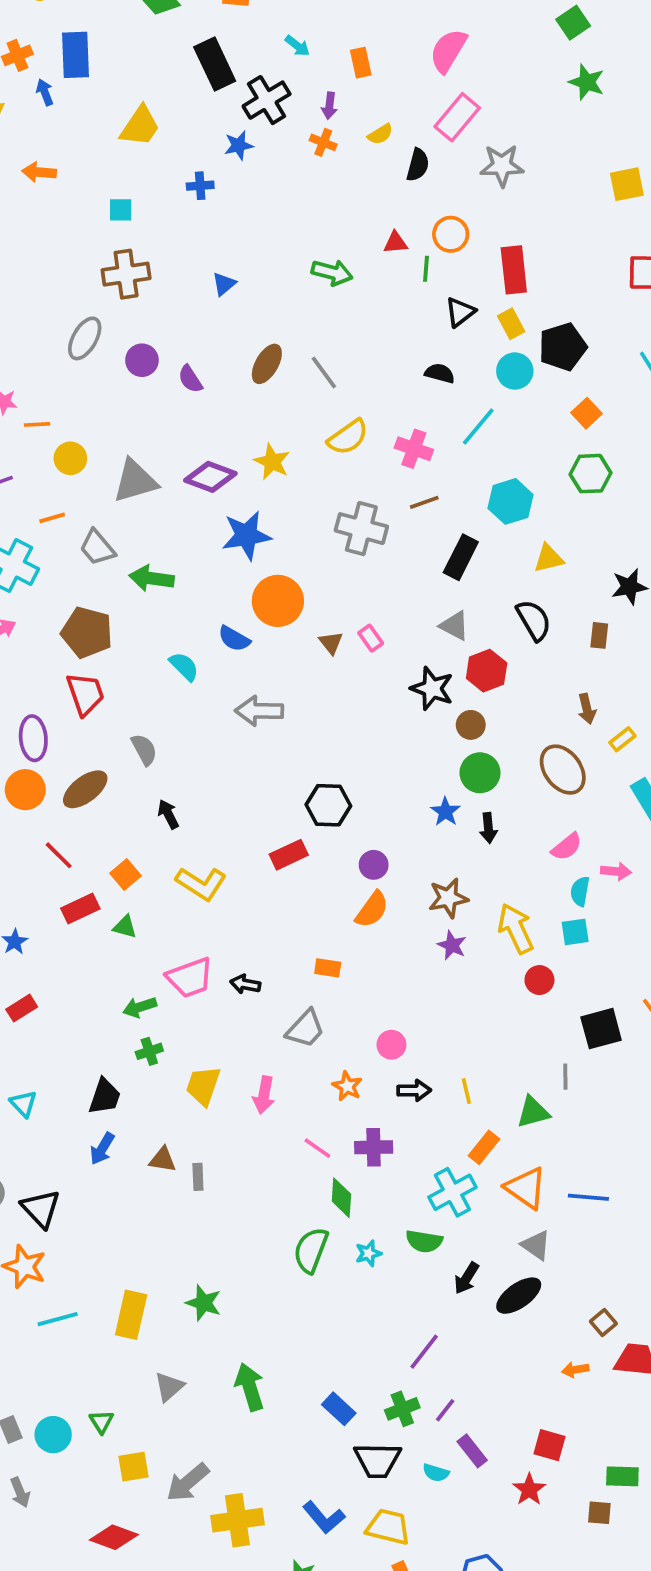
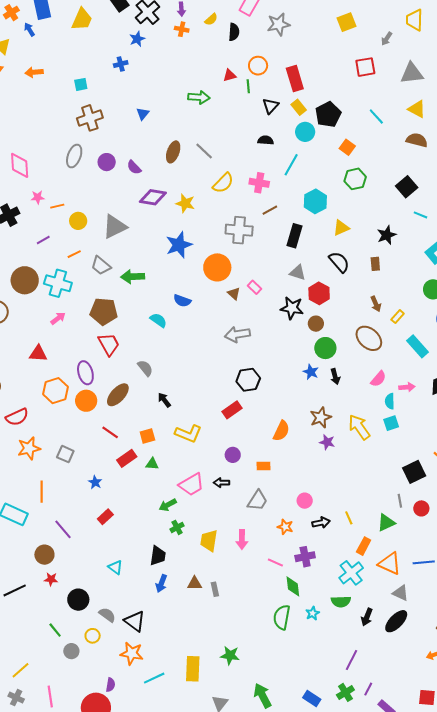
yellow trapezoid: (140, 126) -> (82, 19), moved
purple diamond: (210, 477) -> (153, 197), moved
orange circle: (278, 601) -> (217, 267), moved
gray arrow: (259, 711) -> (237, 334), moved
purple circle: (374, 865) -> (233, 455), moved
orange square: (126, 875) -> (147, 436), turned 35
red circle: (539, 980) -> (421, 508), moved

